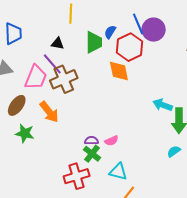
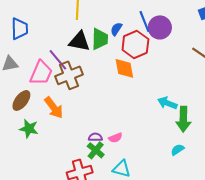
black triangle: (58, 43) -> (79, 41), moved, size x1.6

